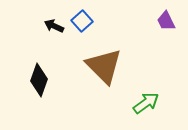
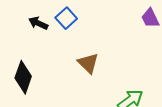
brown triangle: (104, 66) -> (88, 63), size x0.6

